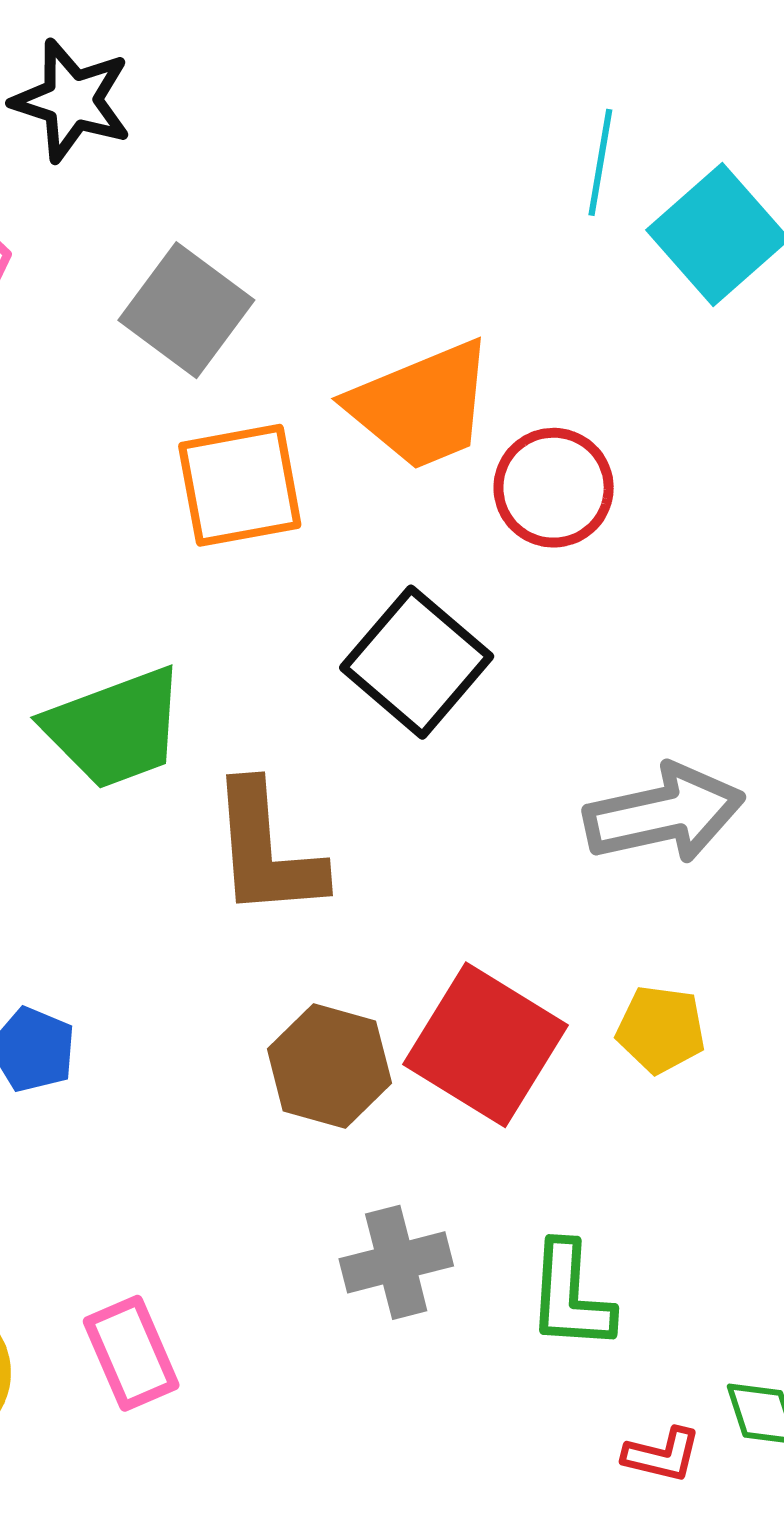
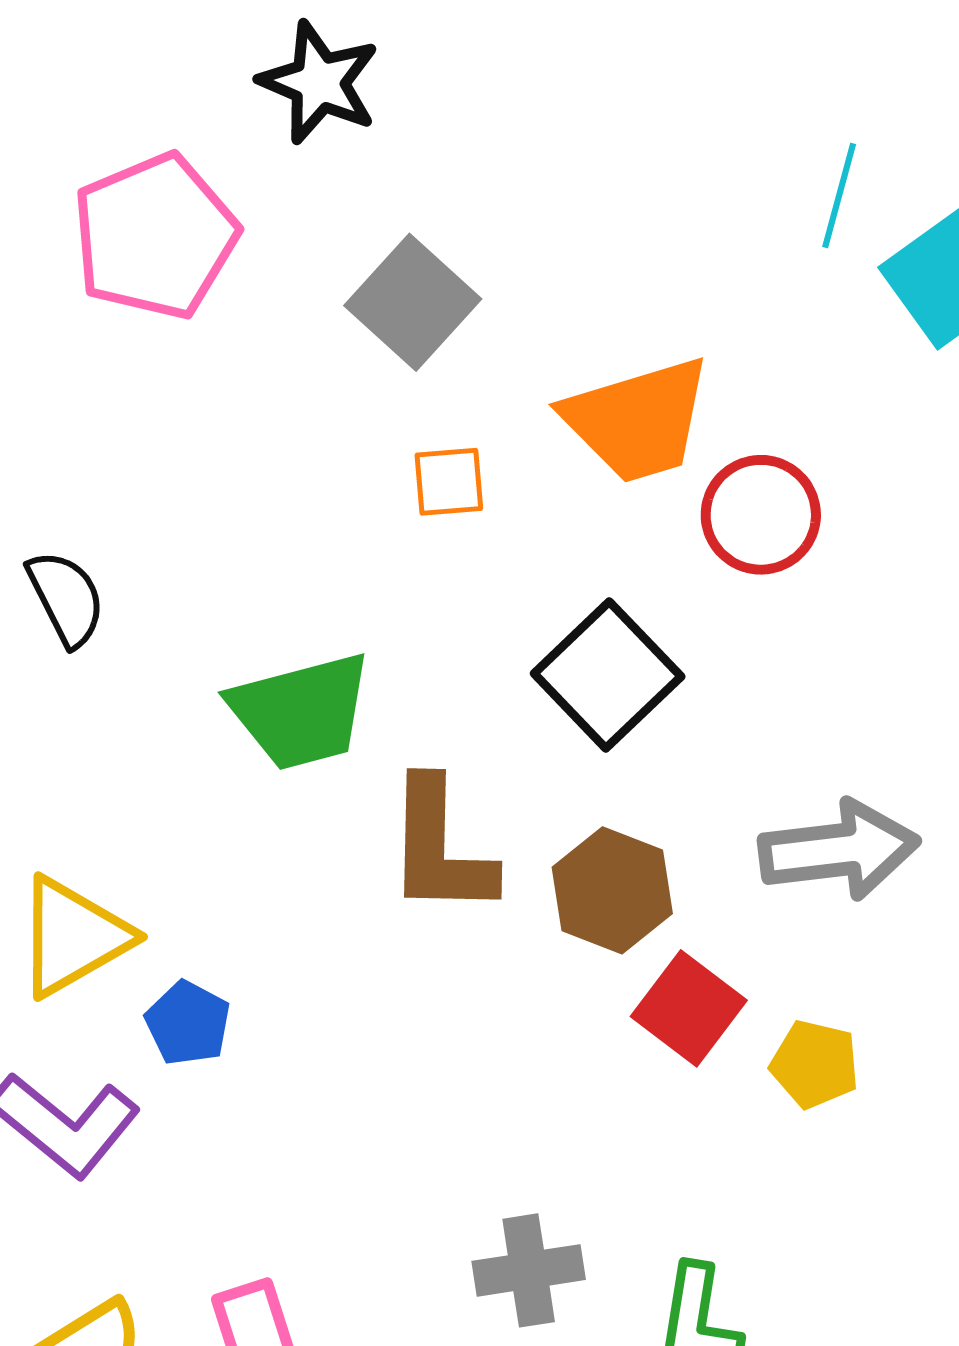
orange square: (240, 485) -> (449, 482), size x0.6
red square: (485, 1045) -> (689, 1008), moved, size x0.7
brown hexagon: (329, 1066) -> (612, 890), moved

